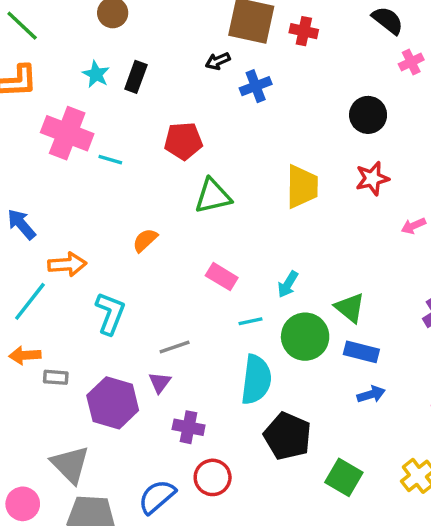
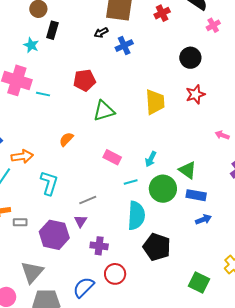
red cross: (304, 31) -> (162, 13), moved, turned -35
black rectangle: (136, 77) -> (52, 30), moved
pink arrow: (413, 226) -> (222, 135), moved, turned 48
gray triangle: (70, 464) -> (32, 272), turned 30
green square: (344, 477) -> (199, 283), moved

